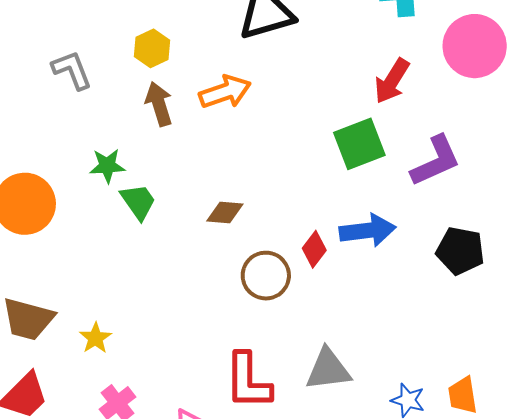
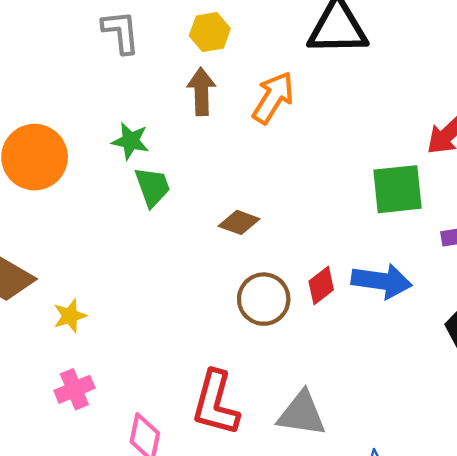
orange arrow: (225, 92) -> (273, 98), turned -54

